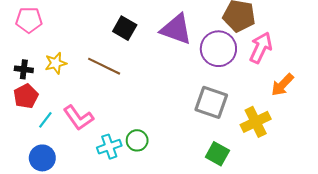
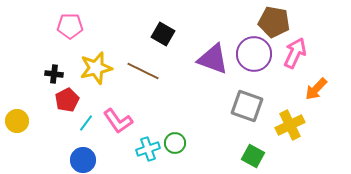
purple triangle: (176, 29) -> (213, 59), moved
yellow star: (56, 63) -> (96, 68), size x1.5
black cross: (24, 69) -> (54, 74), moved

